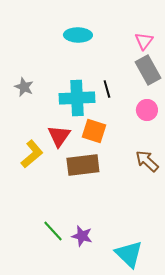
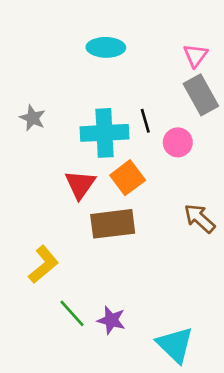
pink circle: (147, 110) -> (178, 142), moved
orange square: (94, 131) -> (128, 178), turned 35
yellow L-shape: (32, 154) -> (43, 265), moved

